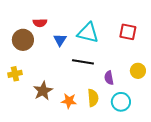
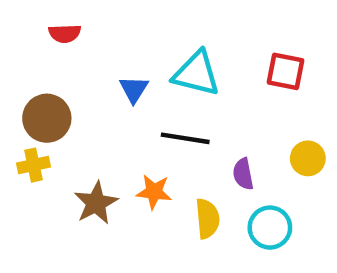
red semicircle: (40, 23) -> (65, 33), moved
brown circle: (23, 40) -> (47, 118), moved
orange star: (69, 101) -> (154, 192), moved

